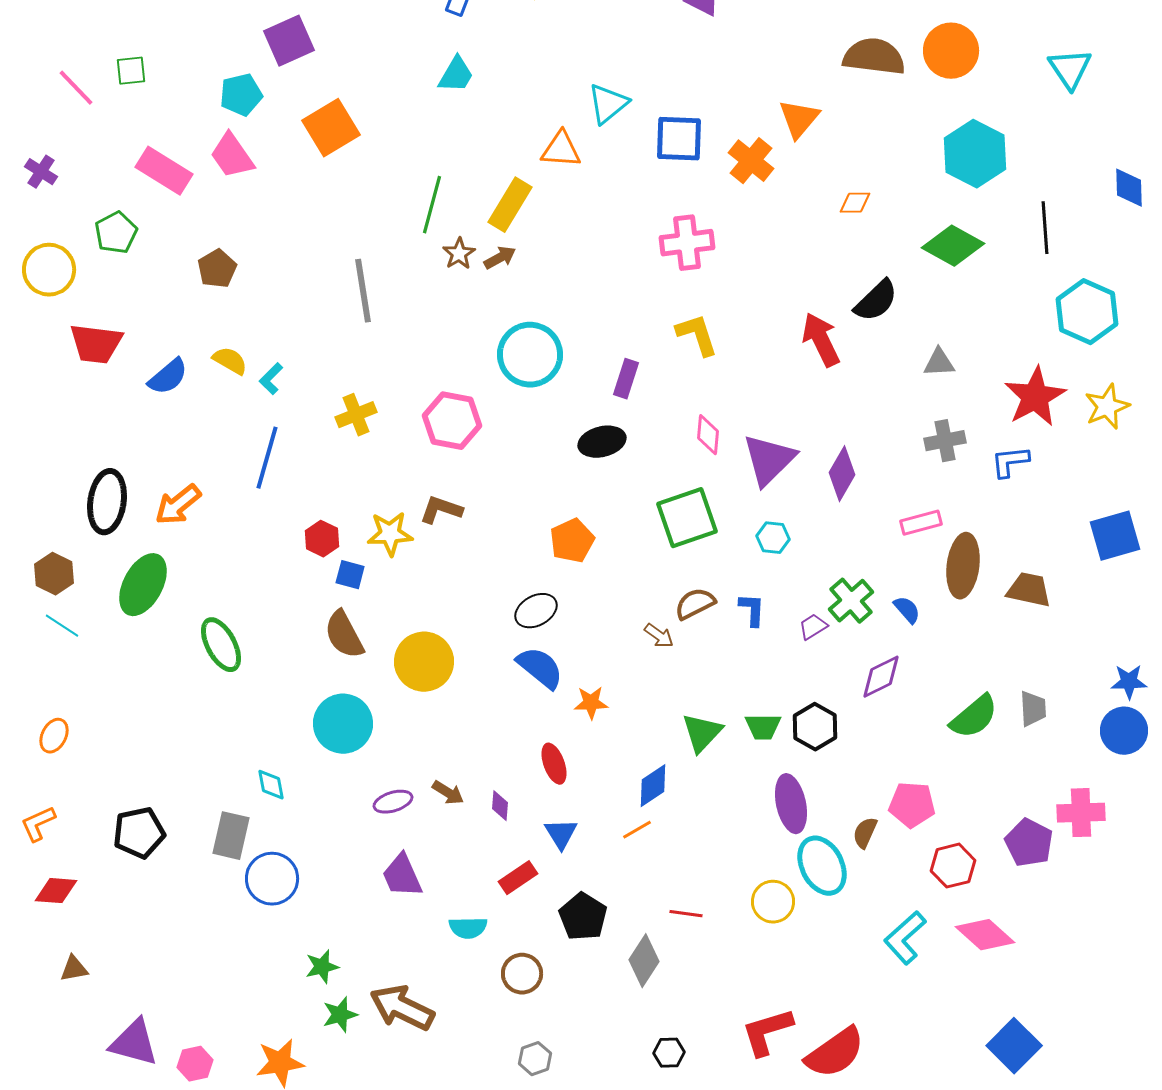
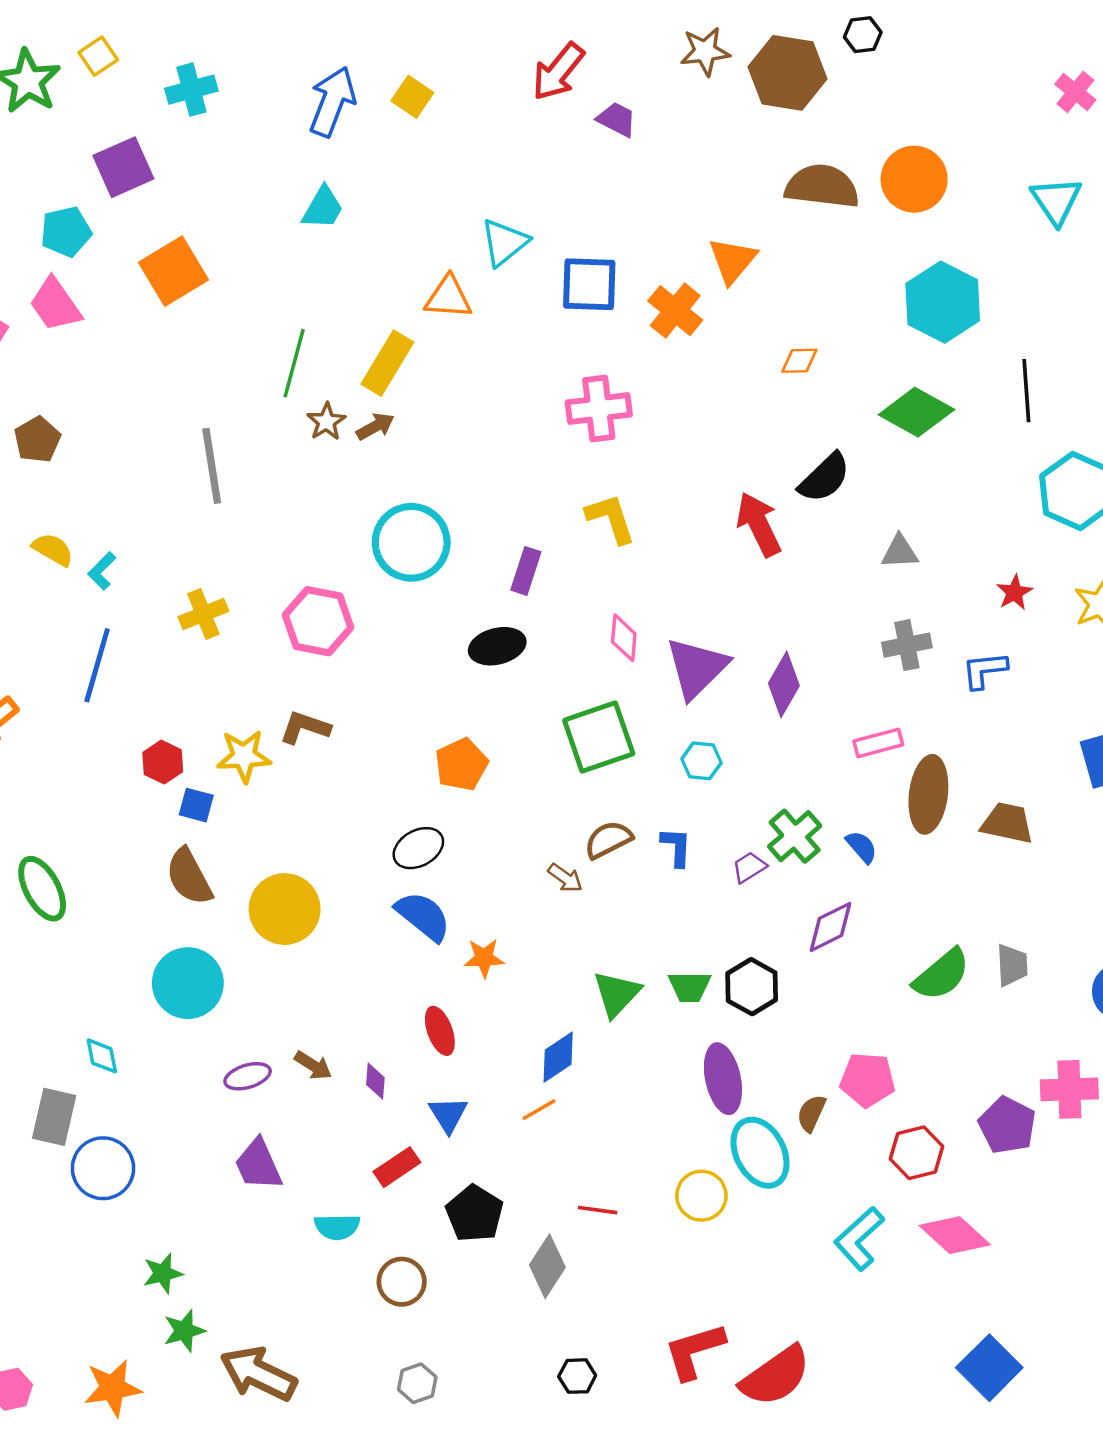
red star: (1035, 397) -> (1014, 592), size x0.5
brown arrow: (402, 1008) -> (258, 1374), moved

